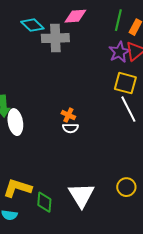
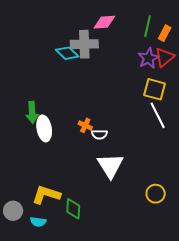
cyan diamond: (32, 25) -> (67, 53), moved
orange cross: (68, 115) -> (85, 125), moved
white triangle: (81, 195) -> (110, 166), moved

